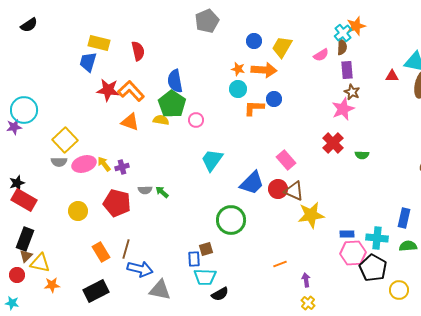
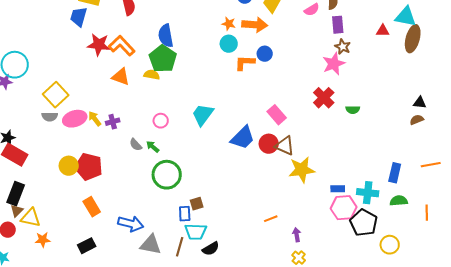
pink circle: (196, 120) -> (161, 121), moved
gray semicircle: (145, 190) -> (136, 145), turned 48
red pentagon: (117, 203) -> (89, 167), moved
green circle: (231, 220) -> (167, 175), moved
brown line: (126, 249) -> (180, 247), moved
black rectangle: (96, 291) -> (87, 246), size x0.7

